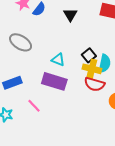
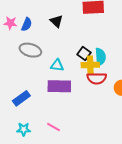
gray ellipse: (21, 42) -> (30, 50), moved
pink line: (34, 106) -> (54, 127), moved

